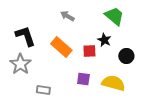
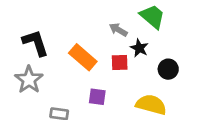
gray arrow: (67, 16) -> (118, 30), moved
purple square: (83, 79) -> (97, 97), moved

